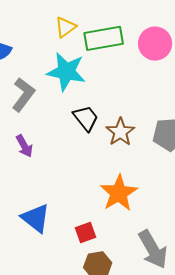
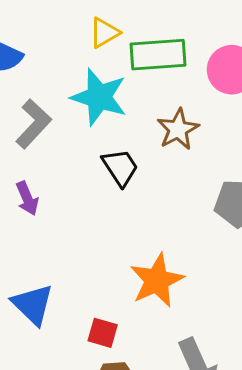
brown star: (120, 132) -> (178, 129), moved
red square: (85, 233) -> (103, 333), turned 30

